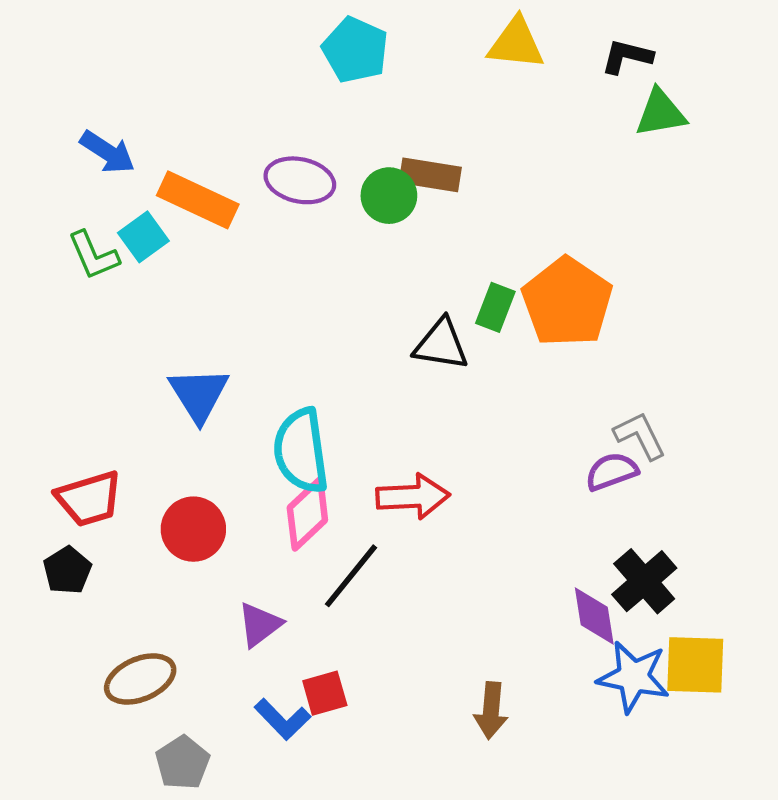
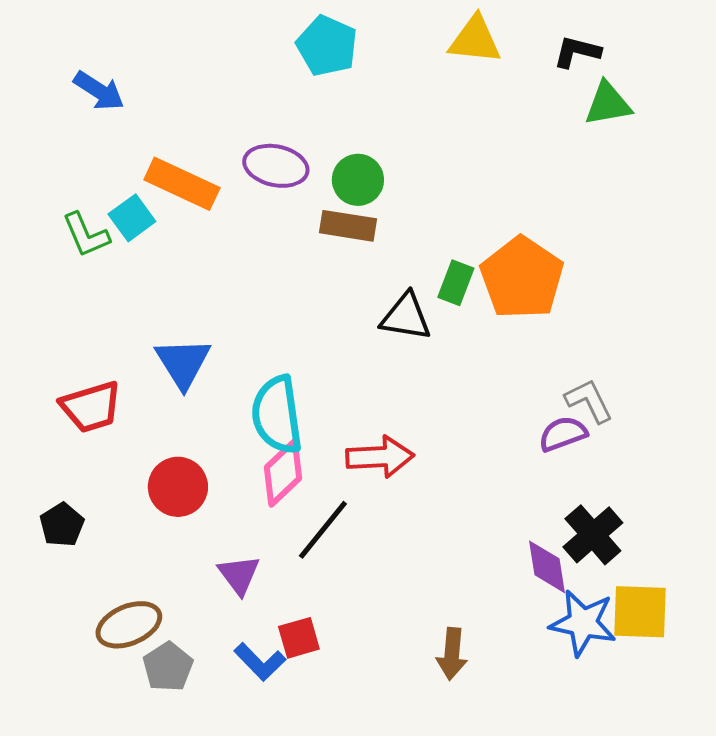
blue arrow: (108, 152) -> (99, 91), moved
brown rectangle: (430, 175) -> (348, 226), moved
red trapezoid: (89, 499) -> (91, 407), moved
purple triangle: (260, 625) -> (239, 575), turned -30
gray pentagon: (183, 763) -> (168, 667), moved

